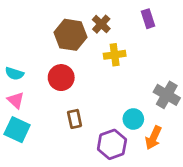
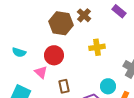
purple rectangle: (148, 19) -> (119, 11), turned -32
yellow cross: (115, 55) -> (97, 47), moved
pink triangle: (16, 100) -> (41, 72), moved

